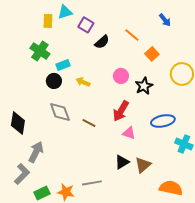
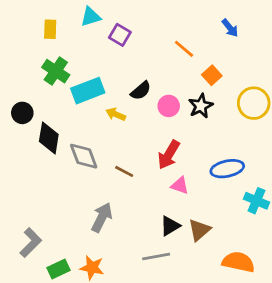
yellow rectangle: (48, 21) -> (50, 29), moved
black semicircle: (102, 42) -> (141, 91), moved
cyan rectangle: (63, 65) -> (88, 91), size x1.6
black circle: (54, 81) -> (22, 113), moved
black star: (144, 86) -> (201, 106), moved
black diamond: (18, 123) -> (49, 138), moved
gray arrow: (36, 152) -> (102, 217), moved
gray line: (92, 183) -> (156, 256), moved

